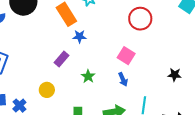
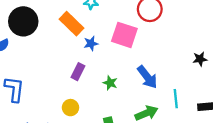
pink square: (126, 56) -> (124, 35), moved, size x1.4
blue arrow: (123, 79) -> (147, 77), size x1.6

